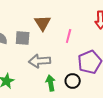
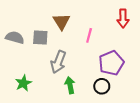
gray arrow: (40, 61) -> (58, 62), turned -65
black circle: (73, 81) -> (102, 86), moved

